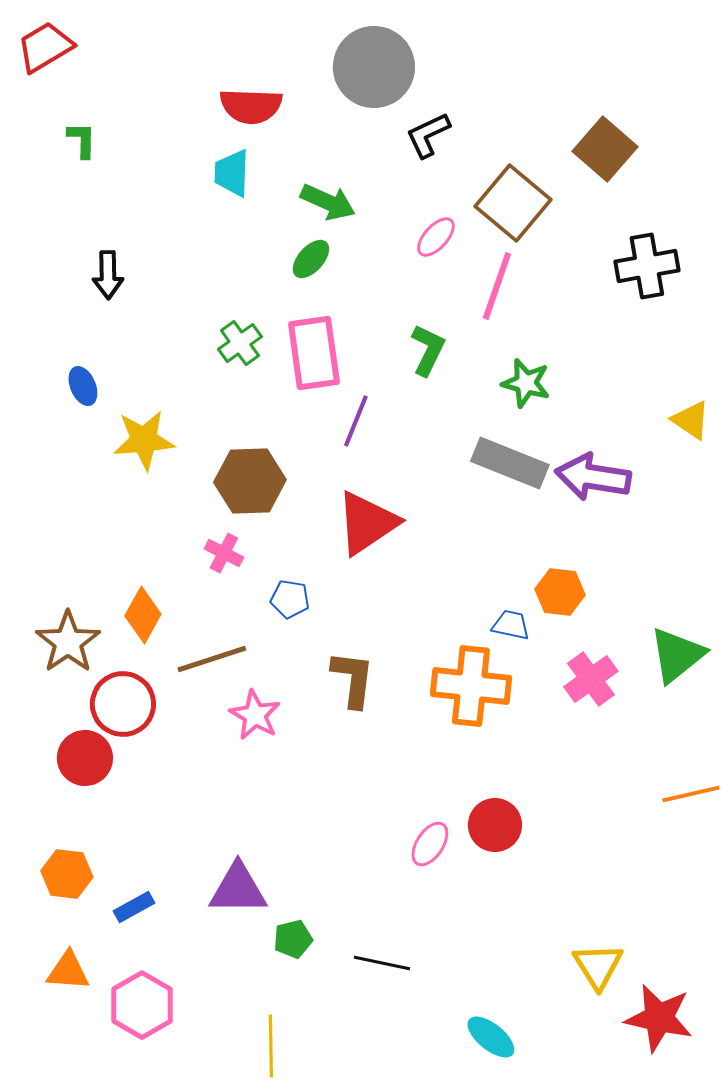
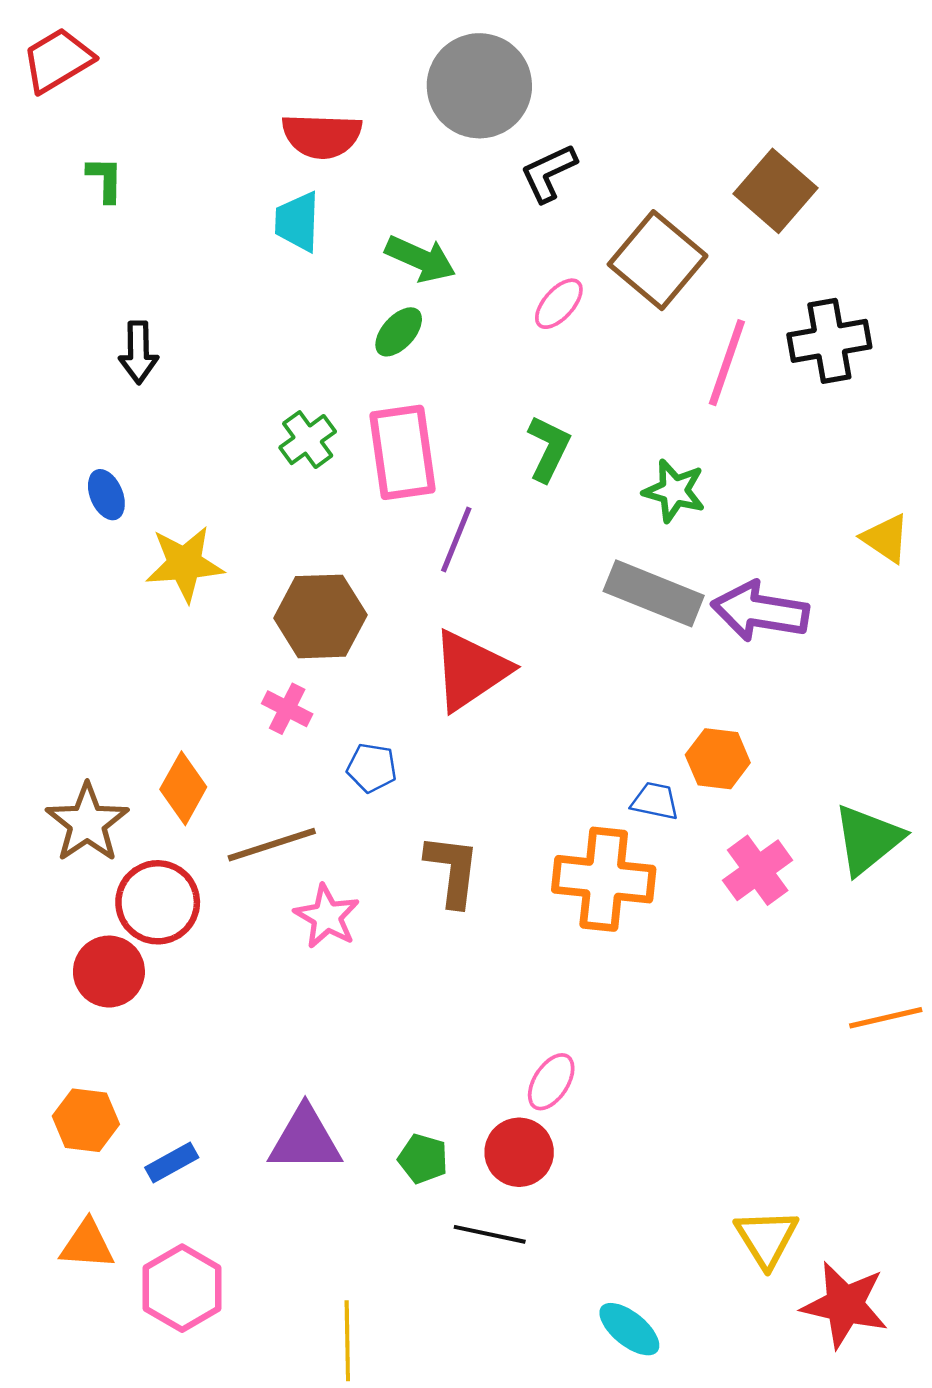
pink line: (497, 286) -> (727, 363), moved
red circle: (495, 825) -> (519, 1152), moved
green pentagon: (293, 939) -> (423, 1159), moved, turned 30

